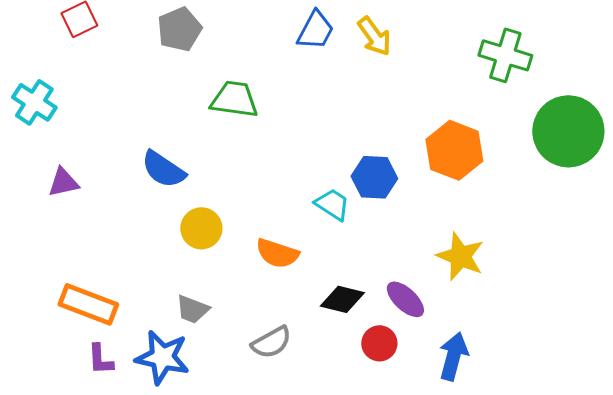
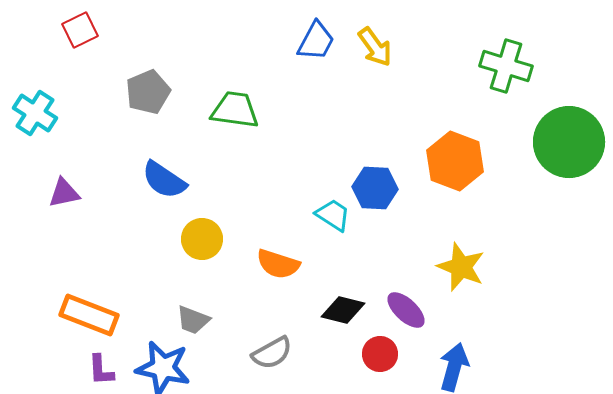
gray pentagon: (179, 29) -> (148, 92), moved

